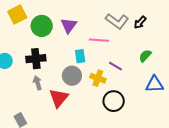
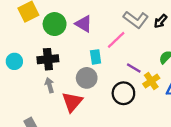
purple triangle: (69, 25) -> (84, 24), turned -36
pink line: (99, 40) -> (116, 40), turned -48
yellow cross: (98, 78) -> (151, 81), moved, turned 35
black circle: (114, 101) -> (123, 93), moved

